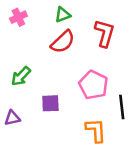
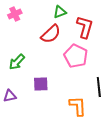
green triangle: (63, 15) -> (60, 12), moved
pink pentagon: (93, 85) -> (76, 56), moved

